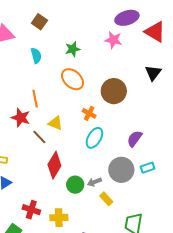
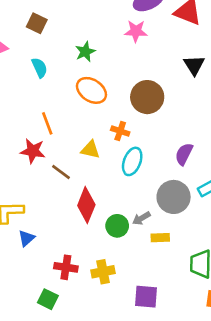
yellow triangle: (55, 123) -> (90, 150), moved
yellow rectangle: (106, 199) -> (160, 238), turned -40

